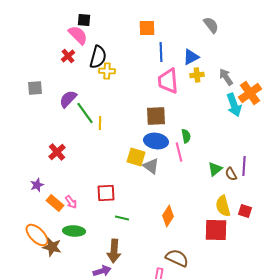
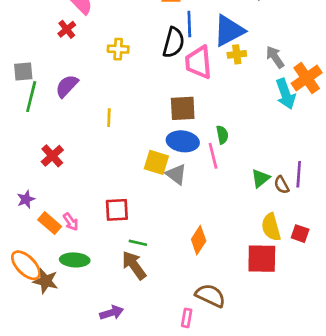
black semicircle: (98, 57) -> (174, 42), moved
blue triangle: (191, 57) -> (229, 31), size x1.5
green line: (85, 113) -> (31, 97), moved, turned 50
brown arrow: (114, 251) -> (134, 265), moved, turned 140

